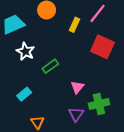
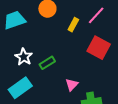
white star: (25, 51) -> (24, 57), moved
cyan rectangle: (24, 94) -> (20, 88), size x1.6

